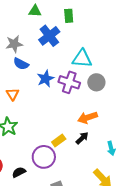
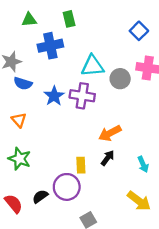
blue cross: (49, 36) -> (50, 46), turned 35
gray circle: (96, 82) -> (120, 79), moved
yellow rectangle: (59, 140) -> (81, 165), turned -48
black semicircle: (19, 172) -> (40, 196), moved

